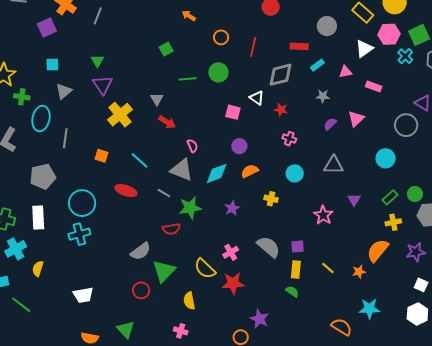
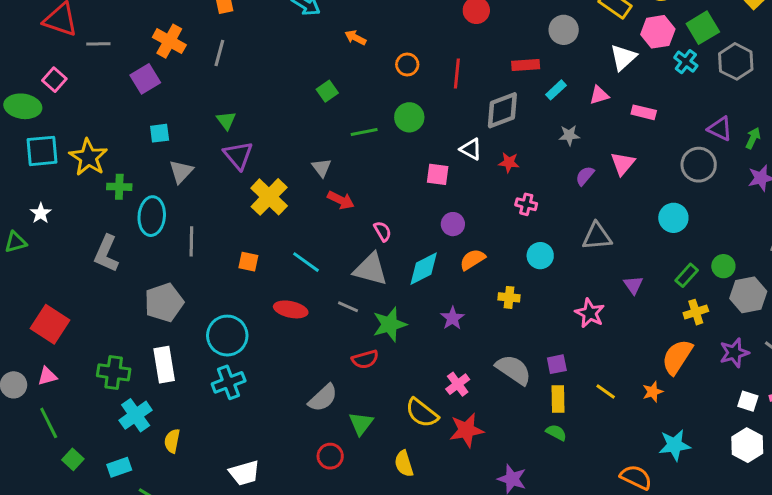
green triangle: (164, 271) -> (361, 423), size x0.7

